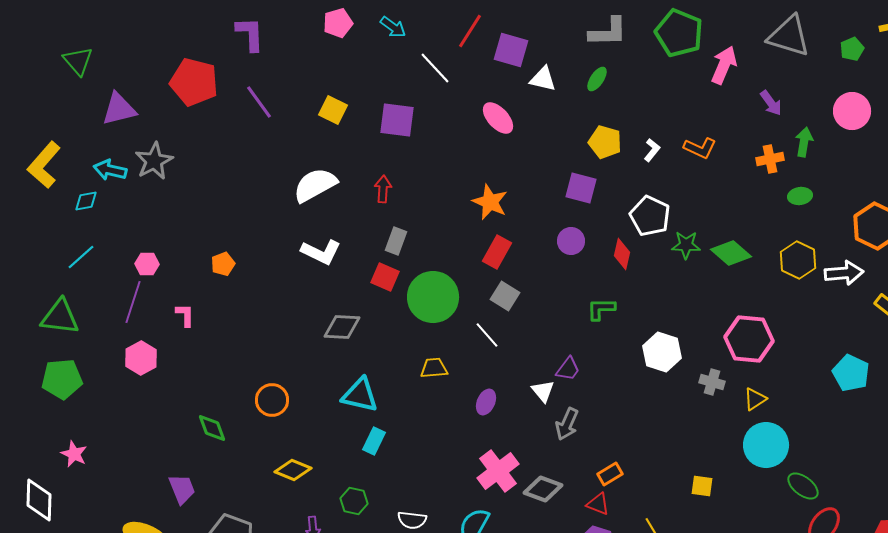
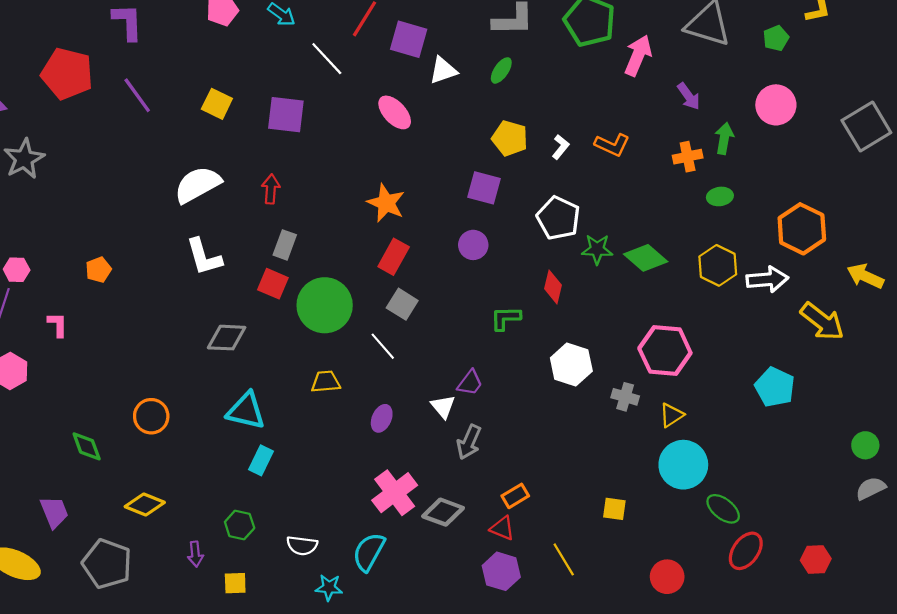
white triangle: (543, 79) -> (443, 70), turned -32
white L-shape: (321, 252) -> (204, 257), turned 48
red diamond: (622, 254) -> (553, 287), moved
yellow diamond: (293, 470) -> (145, 505), moved

